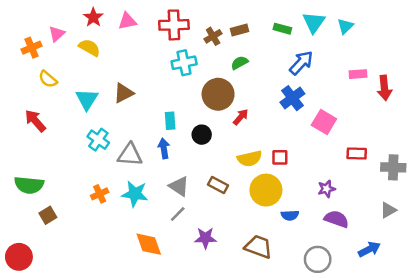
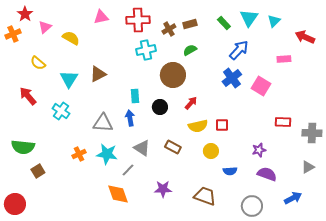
red star: (93, 17) -> (25, 14), moved
green rectangle: (282, 29) -> (224, 23), turned 32
orange cross: (32, 48) -> (13, 34), moved
red arrow: (384, 88) -> (305, 37), moved, turned 120
red arrow: (241, 117) -> (191, 103), moved
pink square: (324, 122) -> (261, 86), moved
cyan cross: (98, 140) -> (61, 111), moved
yellow circle: (266, 190) -> (211, 151), size x0.6
gray line: (178, 214) -> (128, 170), moved

